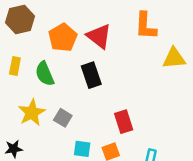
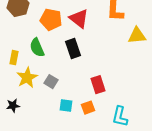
orange pentagon: (63, 38) -> (51, 20), turned -30
yellow rectangle: (15, 66) -> (14, 58), moved

